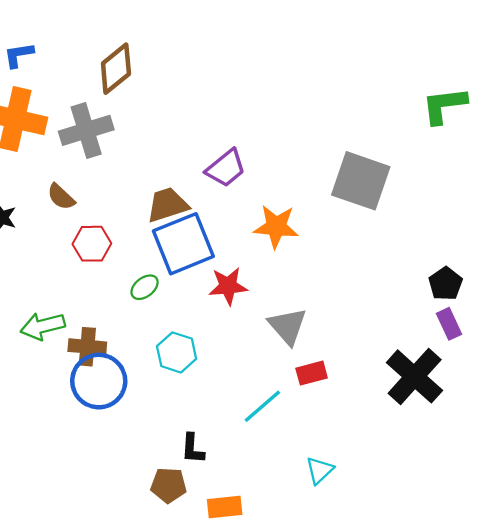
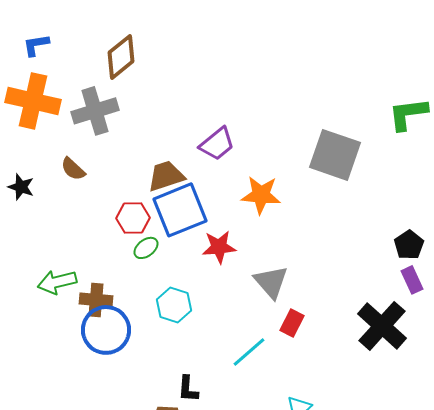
green L-shape: (444, 105) -> (408, 114), moved
red hexagon: (92, 244) -> (133, 218), moved
red rectangle: (312, 373) -> (292, 323), turned -48

